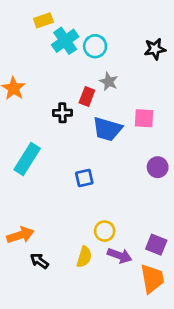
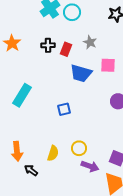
gray star: (109, 82) -> (90, 42), moved
black cross: (62, 113) -> (48, 45), moved
orange arrow: (20, 235) -> (17, 151), turned 102
yellow semicircle: (84, 257) -> (53, 153), moved

